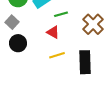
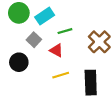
gray square: (12, 22) -> (34, 40), moved

